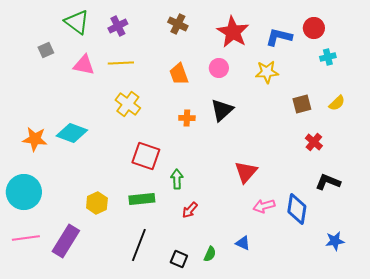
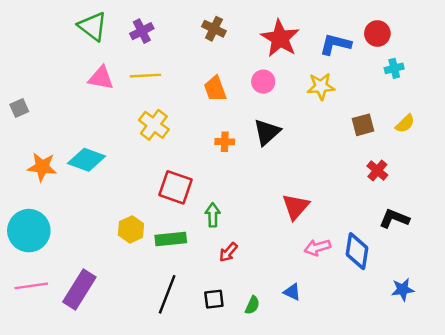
gray square: (46, 50) -> (19, 108), moved
yellow hexagon: (97, 203) -> (131, 229), moved
black square: (179, 259) -> (214, 299), moved, turned -30

